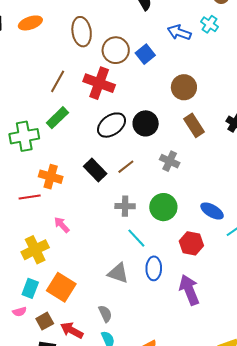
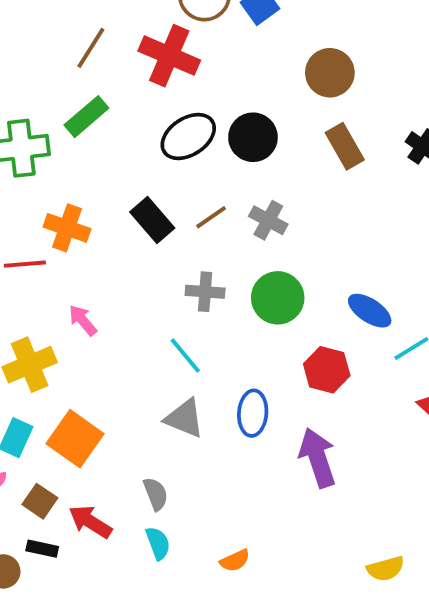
gray cross: (170, 161) -> (268, 220), moved
cyan line: (136, 238) -> (185, 355), moved
brown square: (45, 321) -> (40, 501), turned -30

